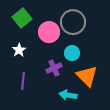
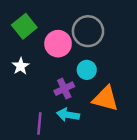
orange triangle: (87, 76) -> (105, 99), turned -30
purple line: (23, 81) -> (39, 124), moved
cyan arrow: (68, 95) -> (68, 115), moved

